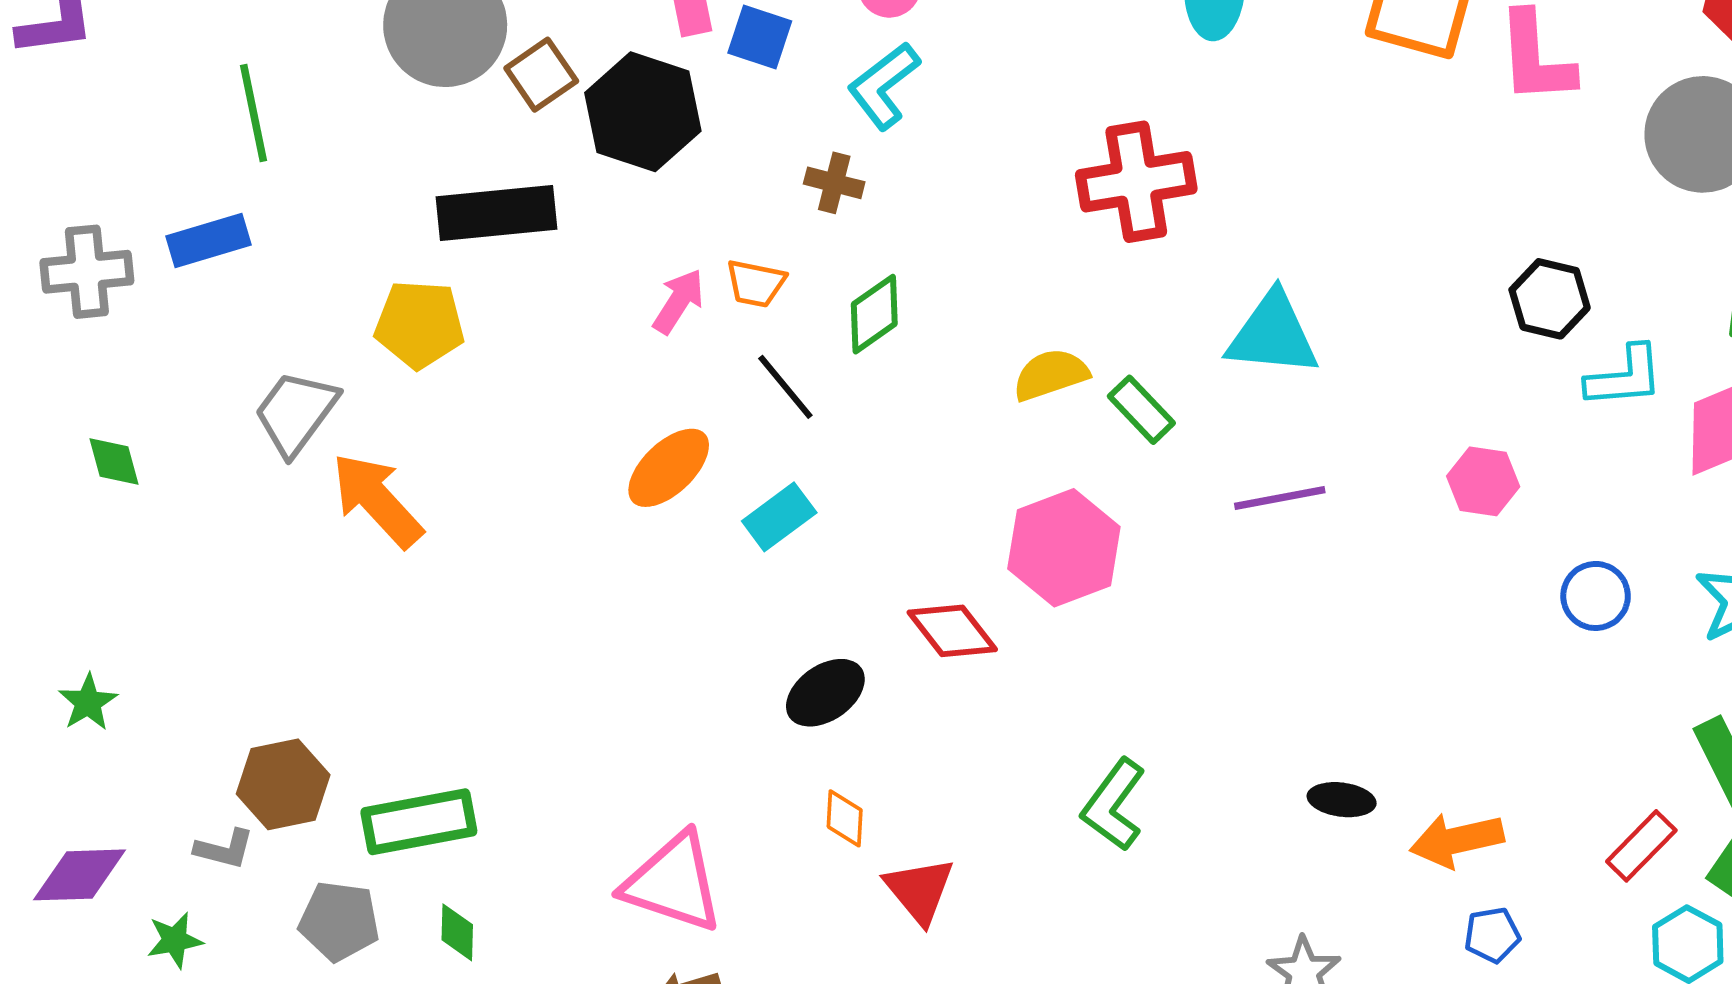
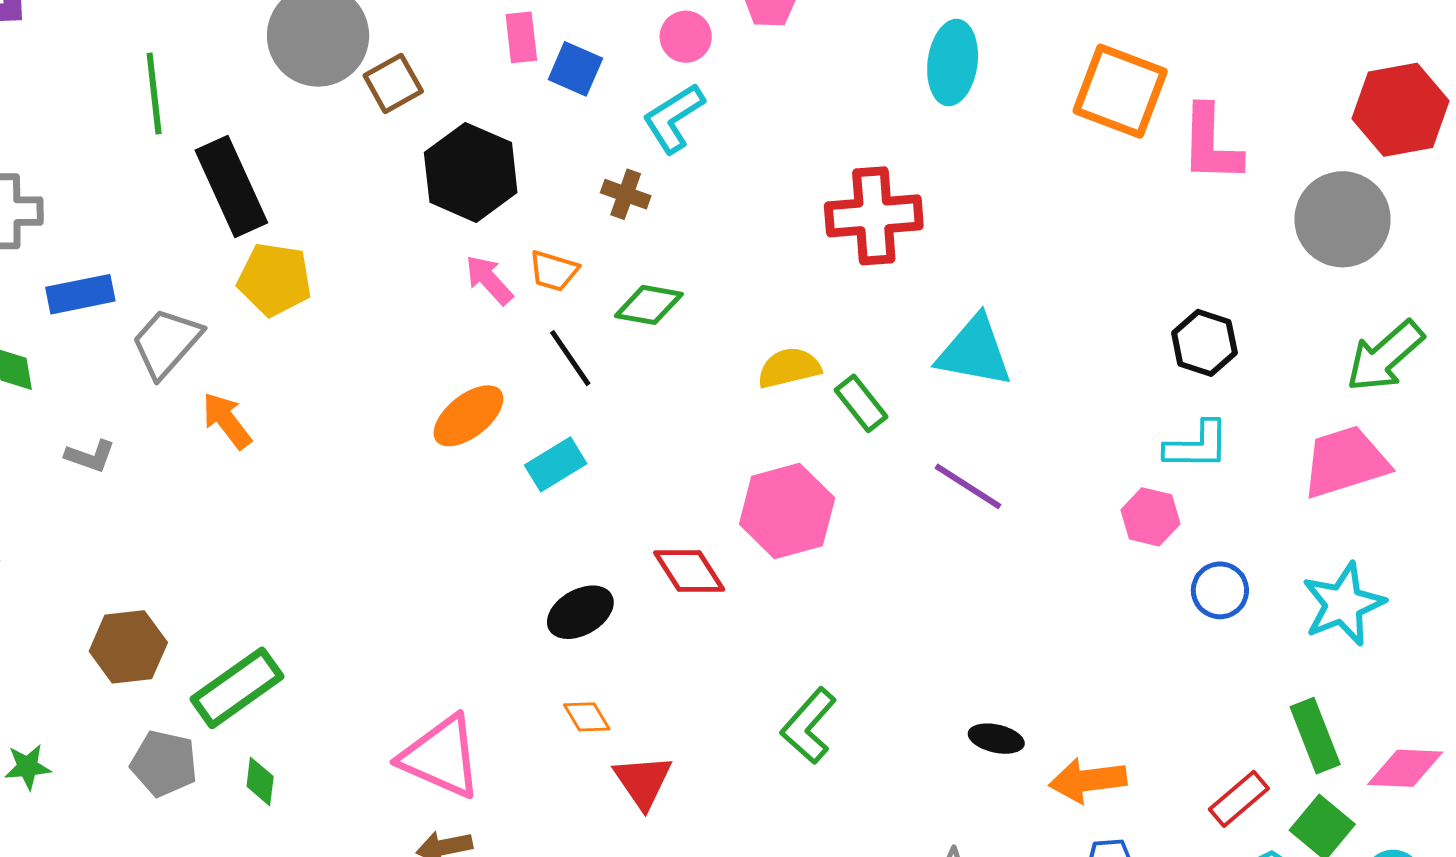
black hexagon: (643, 112) -> (471, 172), moved
black rectangle: (497, 213) -> (231, 186), moved, turned 66
blue rectangle: (209, 240) -> (80, 294), moved
pink arrow: (679, 301) -> (489, 280), turned -80
green diamond: (874, 314) -> (649, 305), turned 40
cyan L-shape: (1625, 377) -> (1197, 446), moved
pink hexagon: (1483, 481) -> (1150, 517), moved
purple line: (1280, 498) -> (968, 486), turned 38
orange arrow: (377, 500) -> (227, 421), size x0.7
orange diamond: (845, 818) -> (587, 717), turned -39
green rectangle: (419, 822) -> (237, 688), turned -30
gray L-shape: (224, 849) -> (90, 456), moved

